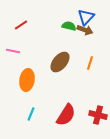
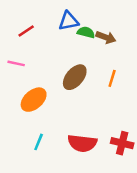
blue triangle: (86, 17) -> (68, 21), moved, turned 36
orange ellipse: (27, 80) -> (34, 100), turned 40
red semicircle: (66, 115) -> (82, 143), turned 65

